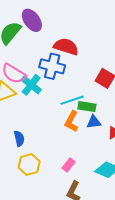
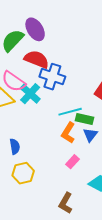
red semicircle: (66, 47) -> (37, 59), moved
blue triangle: (94, 122) -> (90, 135), turned -49
pink rectangle: (68, 165) -> (73, 162), moved

